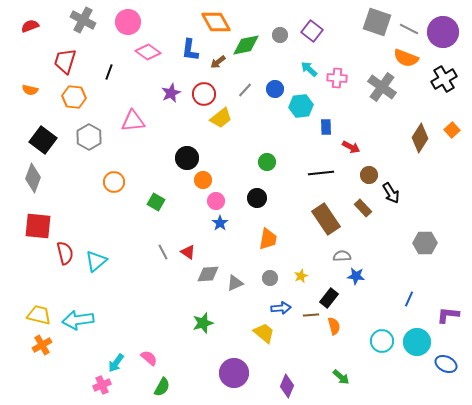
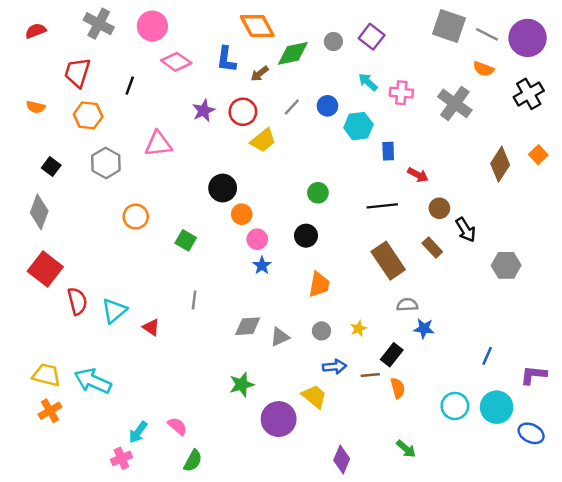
orange semicircle: (406, 58) -> (483, 69), size x0.7
black square: (43, 140) -> (51, 167), size x0.6
red square: (38, 226) -> (45, 269), turned 32
gray hexagon: (425, 243) -> (506, 265), moved
gray line: (163, 252) -> (194, 300), turned 35
red triangle: (188, 252) -> (151, 327), moved
cyan arrow: (78, 320) -> (93, 381), turned 32
purple circle: (234, 373) -> (279, 419), moved

